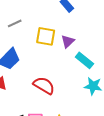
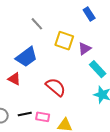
gray line: (15, 23) -> (37, 24), turned 64

